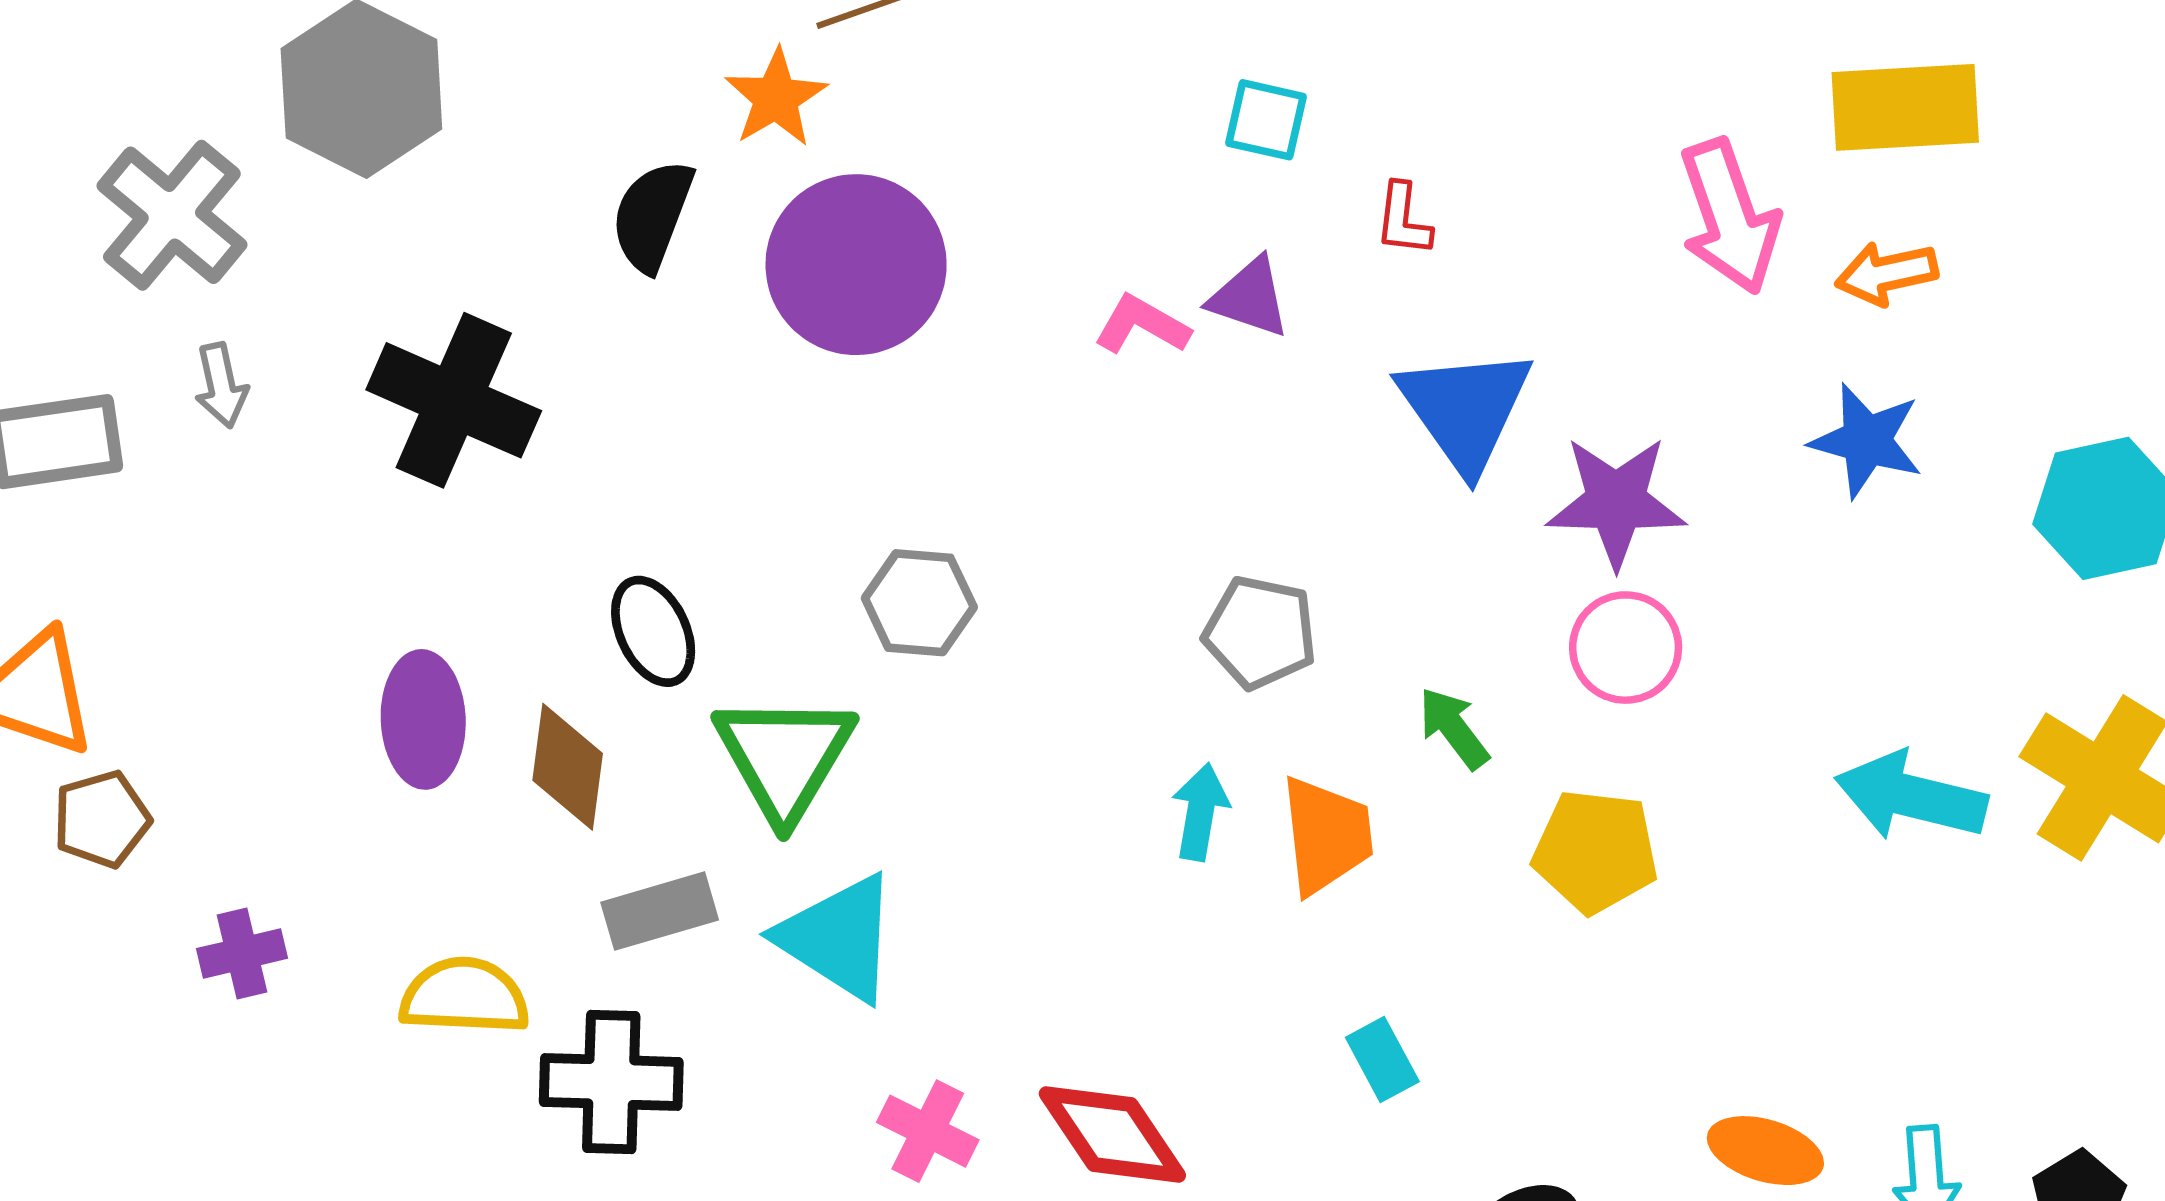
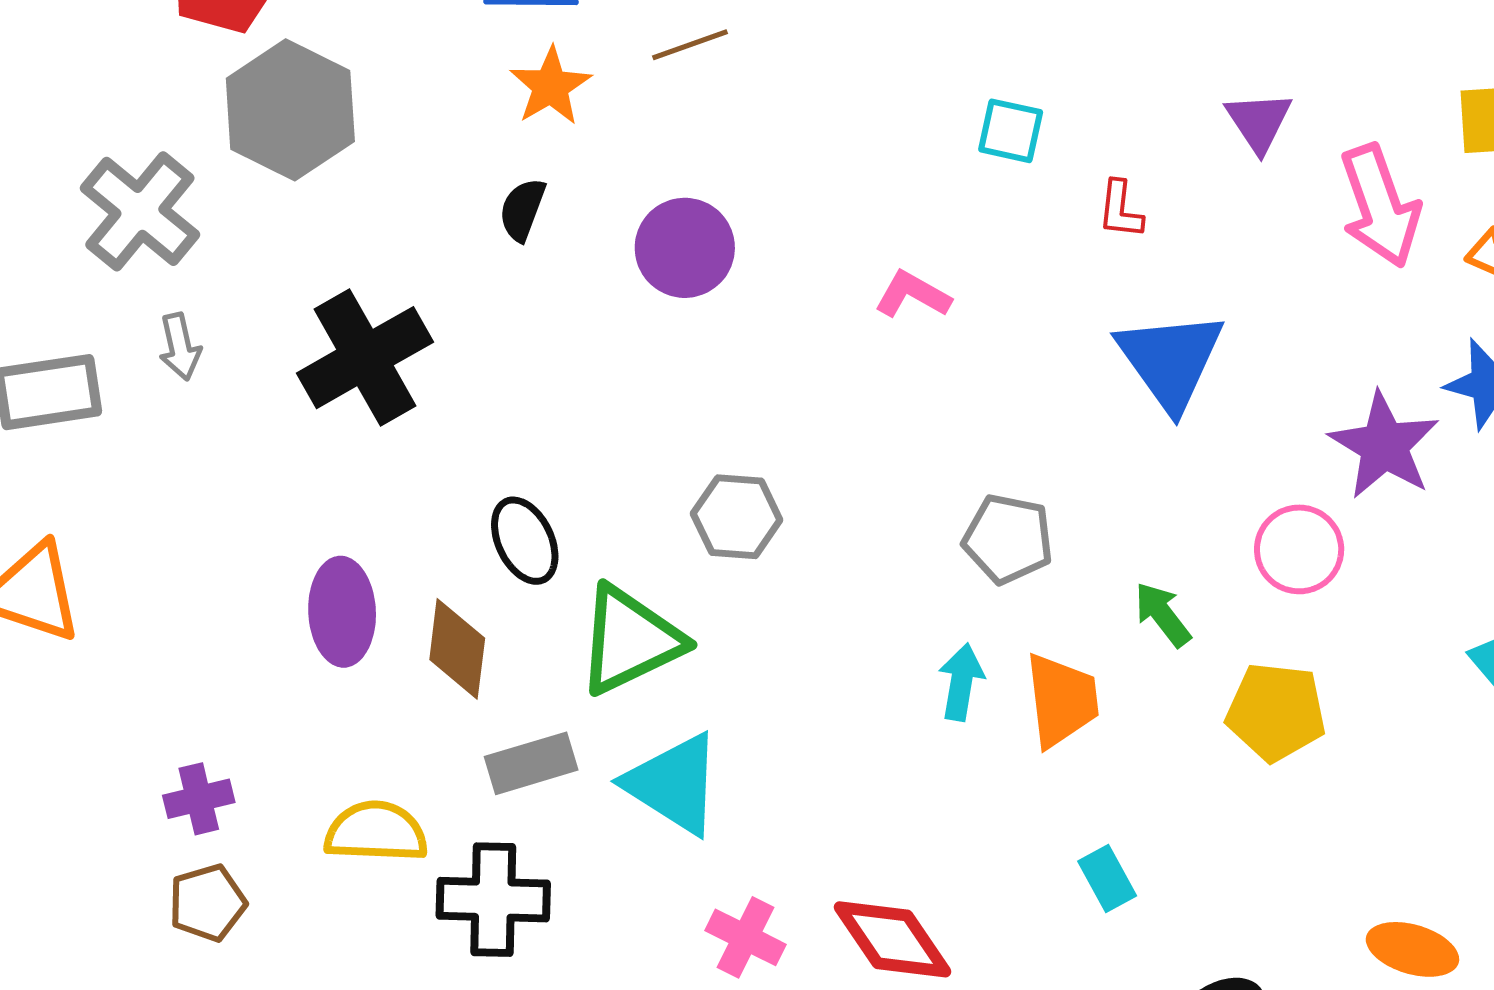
orange star: (776, 98) -> (550, 86), moved
black semicircle: (652, 216) -> (522, 210), size x0.7
purple circle: (856, 265) -> (685, 248), size x0.7
purple triangle: (1250, 298) -> (1259, 122), moved, turned 38
black cross: (454, 400) -> (365, 358), turned 37
purple star: (1616, 502) -> (1384, 446), moved, turned 30
green triangle: (784, 757) -> (630, 640), turned 34
brown pentagon: (102, 819) -> (207, 903), moved

